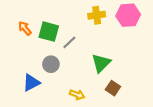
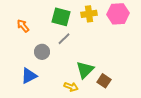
green square: (49, 32) -> (61, 17), moved
green triangle: (101, 63) -> (85, 70), moved
gray circle: (51, 64) -> (42, 52), moved

